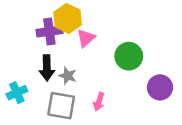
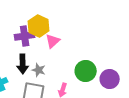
green circle: (129, 56) -> (86, 71), moved

